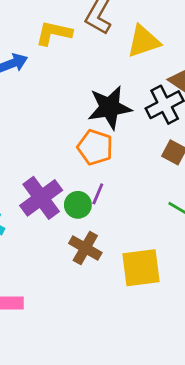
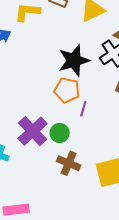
purple line: (98, 194) -> (83, 109), moved

